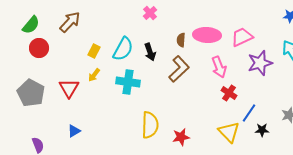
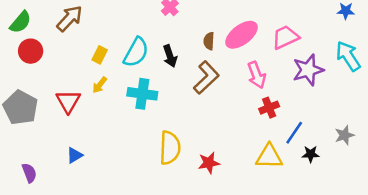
pink ellipse: (207, 35) -> (241, 35), turned -40
red cross: (229, 93) -> (269, 108), turned 35
yellow triangle: (229, 132) -> (269, 157), turned -45

